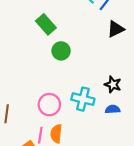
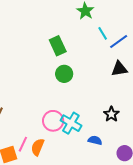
black star: (113, 84) -> (111, 114), moved
pink circle: (49, 105) -> (53, 121), moved

